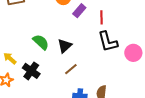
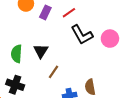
red line: (102, 17) -> (69, 13), turned 72
green semicircle: (41, 42) -> (17, 54), turned -114

